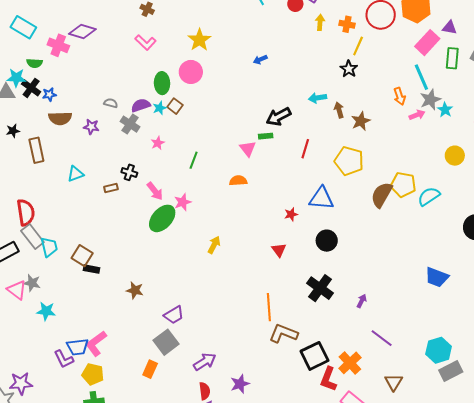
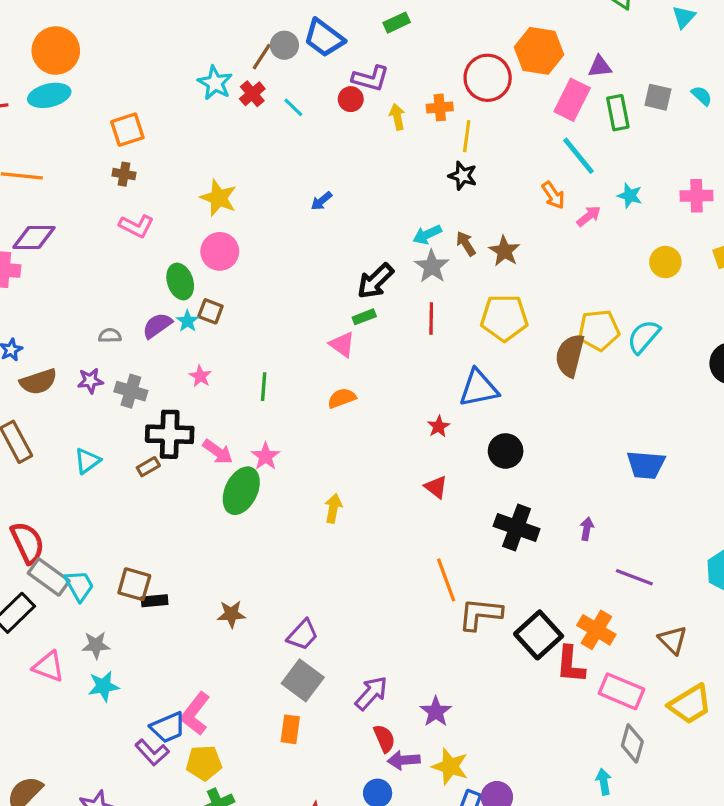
gray star: (430, 100) -> (432, 266), moved
gray cross: (130, 124) -> (131, 391), moved
black cross: (129, 172) -> (170, 434), size x1.8
blue trapezoid: (437, 277) -> (646, 465), moved
gray star: (32, 283) -> (96, 645), moved

